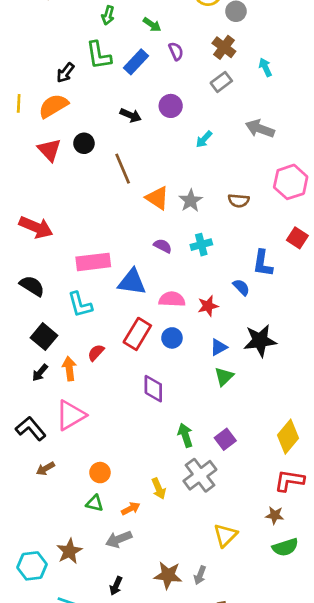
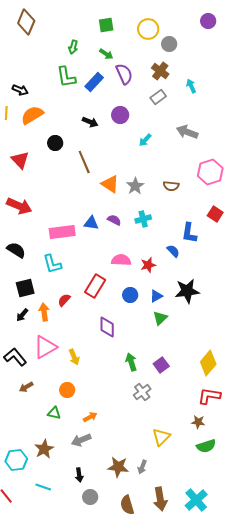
purple semicircle: (176, 51) -> (124, 74), size x1.5
black arrow: (65, 73) -> (20, 90), moved, turned -105
red triangle: (49, 150) -> (20, 160), moved
blue triangle: (132, 282) -> (91, 223), moved, size x0.7
black square: (44, 337) -> (25, 288), turned 36
blue circle: (172, 338) -> (130, 295), moved
gray cross: (200, 475) -> (142, 392), size x0.7
yellow arrow: (159, 489) -> (74, 357), moved
green triangle: (95, 503) -> (54, 413), moved
black arrow: (116, 586) -> (79, 475), turned -32

